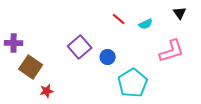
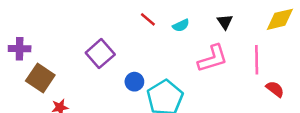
black triangle: (180, 13) -> (225, 22), moved
blue circle: (108, 57) -> (134, 82), moved

